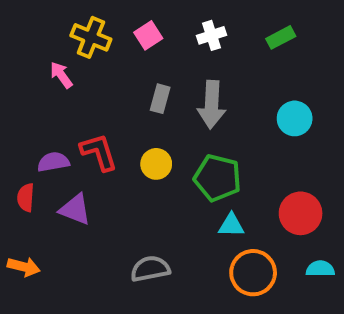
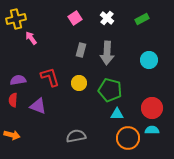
white cross: (212, 35) -> (107, 18), turned -32
yellow cross: (91, 37) -> (16, 19), moved, turned -36
purple semicircle: (53, 162) -> (18, 80), moved
cyan semicircle: (320, 269) -> (152, 130), moved

